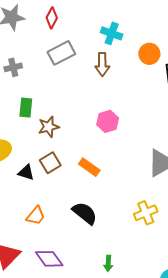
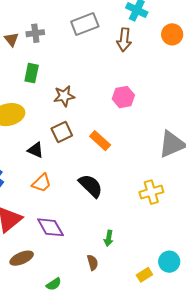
green rectangle: (26, 108) -> (32, 73), moved
black triangle: (26, 173) -> (35, 150), moved

